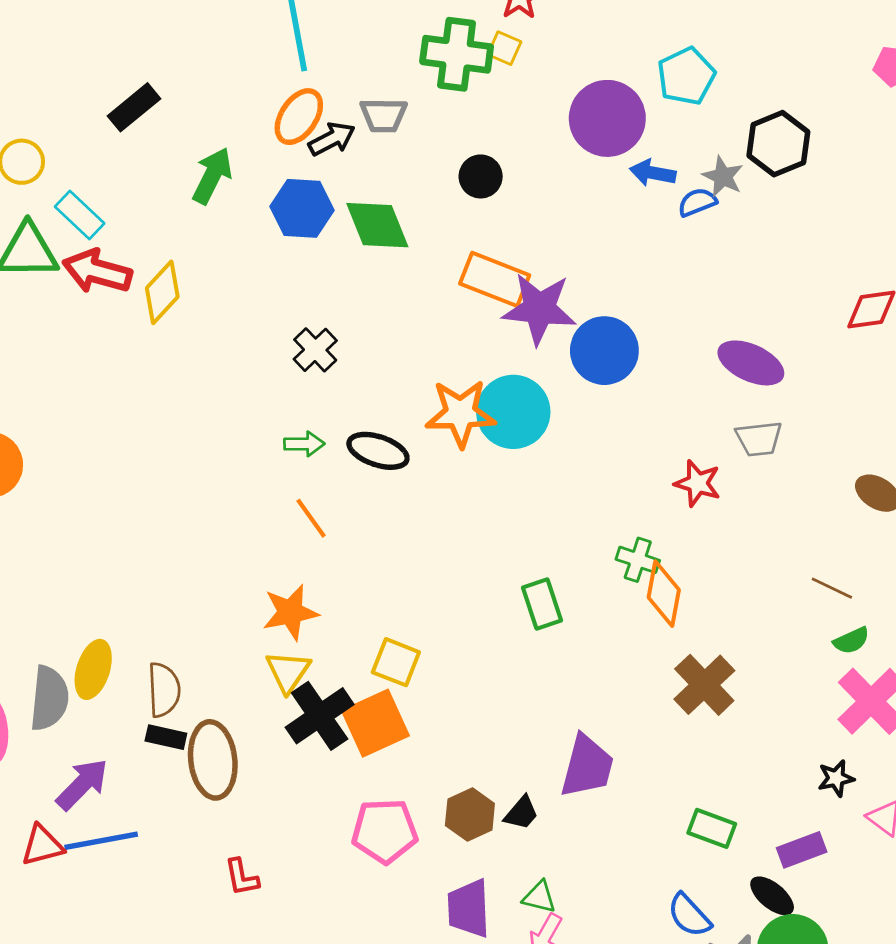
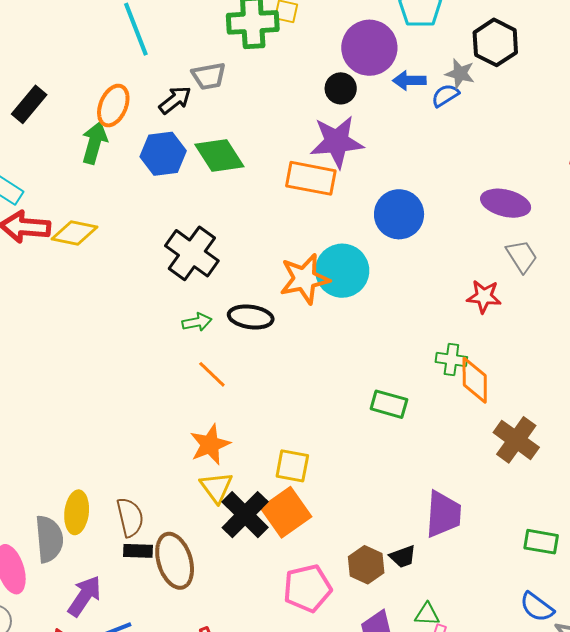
orange ellipse: (299, 117) -> (113, 106), moved
black circle: (481, 176) -> (341, 88), moved
yellow diamond: (162, 292) -> (75, 233), turned 69
purple star: (539, 309) -> (337, 142), moved
black cross: (315, 350) -> (192, 253), size x1.6
gray trapezoid: (759, 439) -> (522, 256), turned -105
green rectangle: (542, 604) -> (389, 404), turned -45
black trapezoid: (521, 813) -> (403, 557), turned 40

